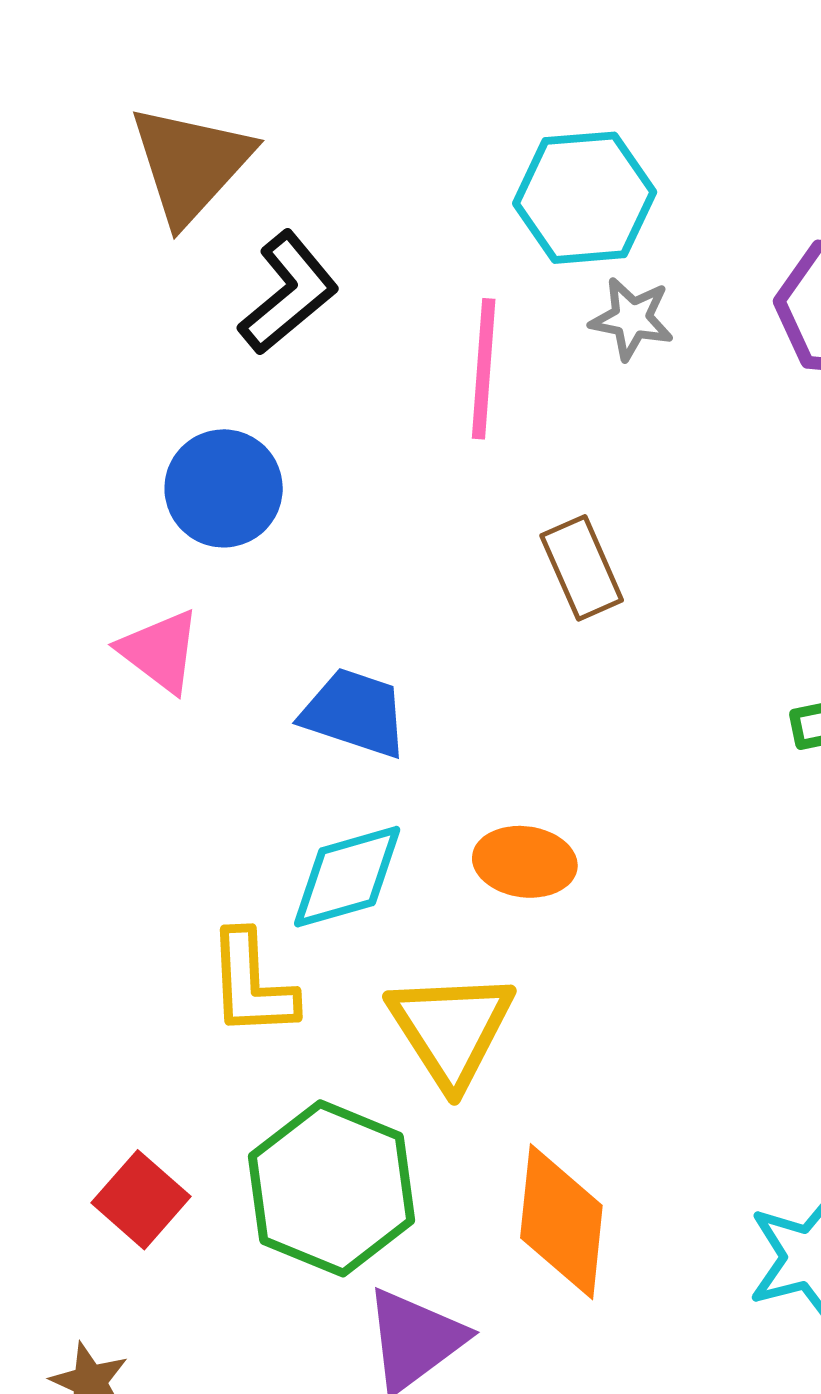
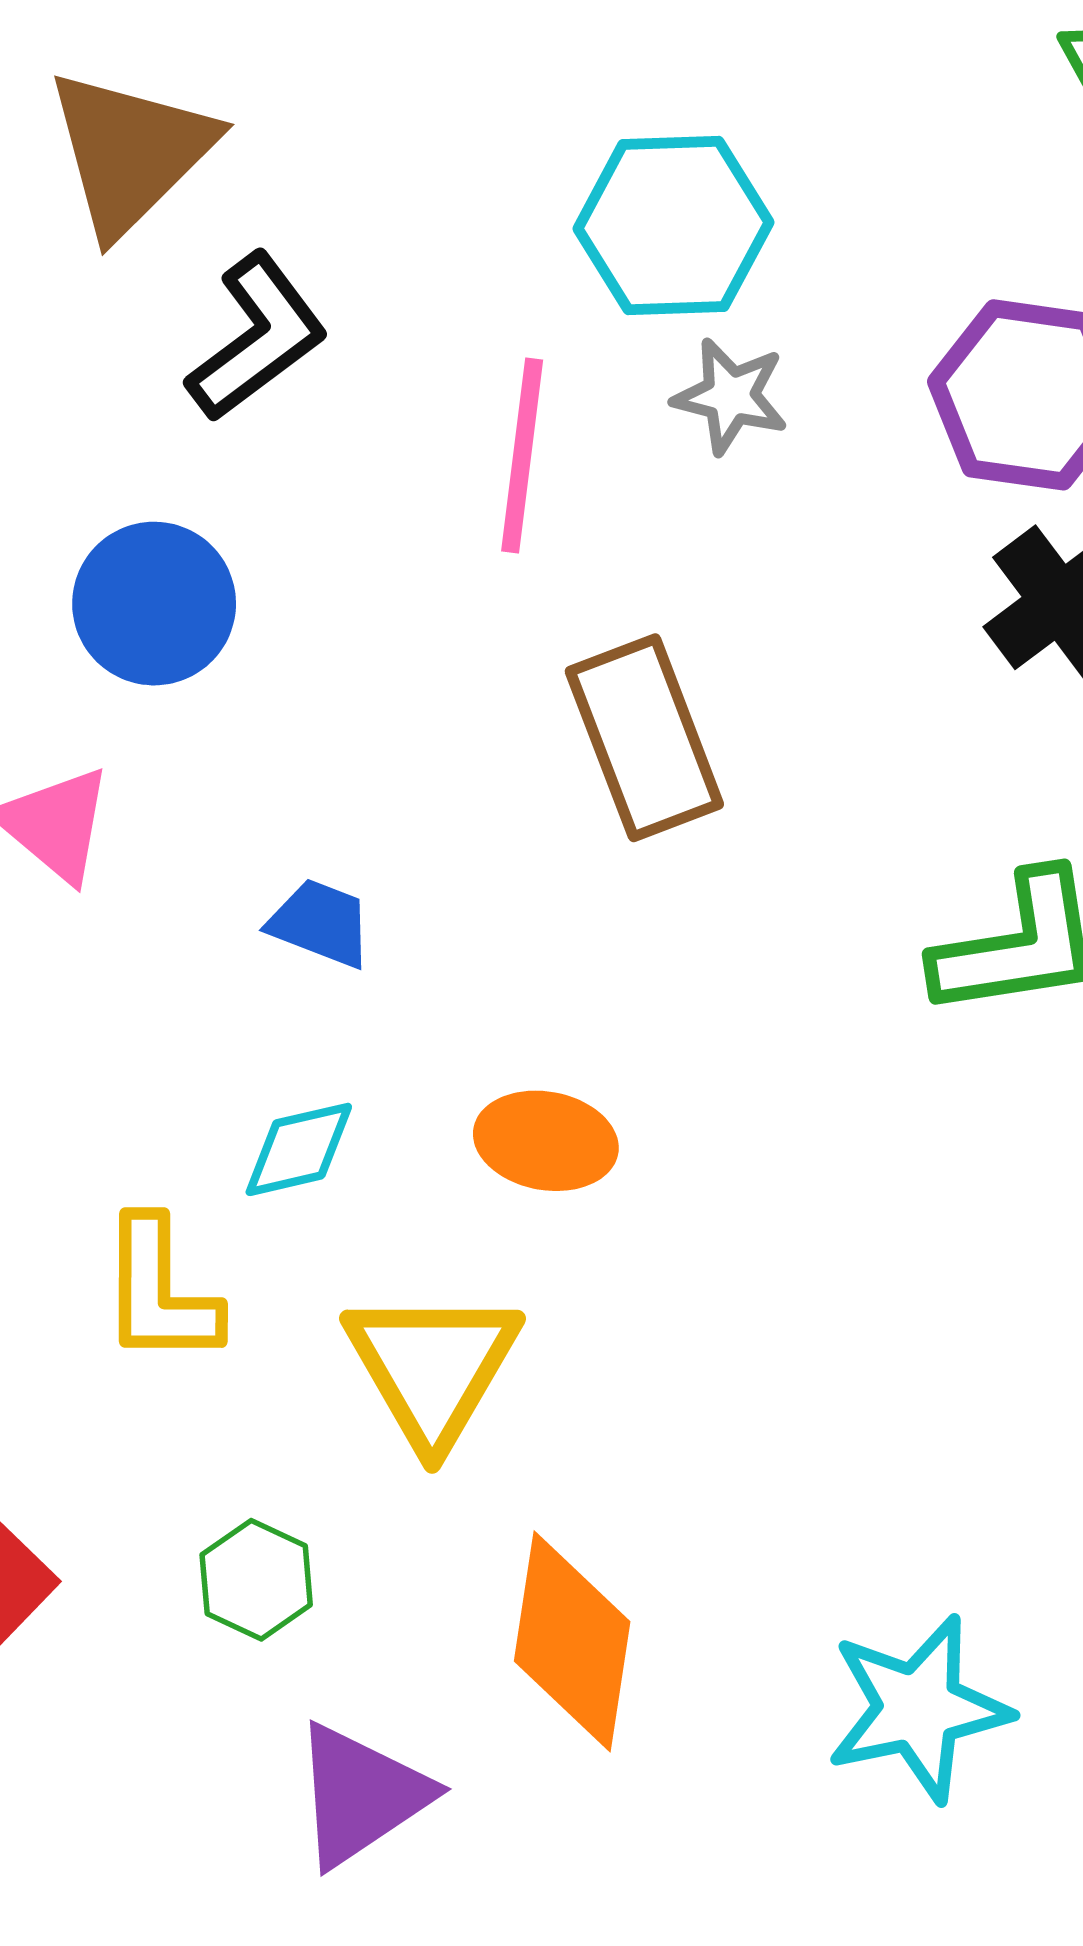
brown rectangle: (582, 568) -> (644, 738), size x1.4
blue trapezoid: (355, 713) -> (320, 923), size x0.7
cyan diamond: (347, 877) -> (299, 1149), size x0.7
green hexagon: (332, 1188) -> (256, 1580), size x0.5

